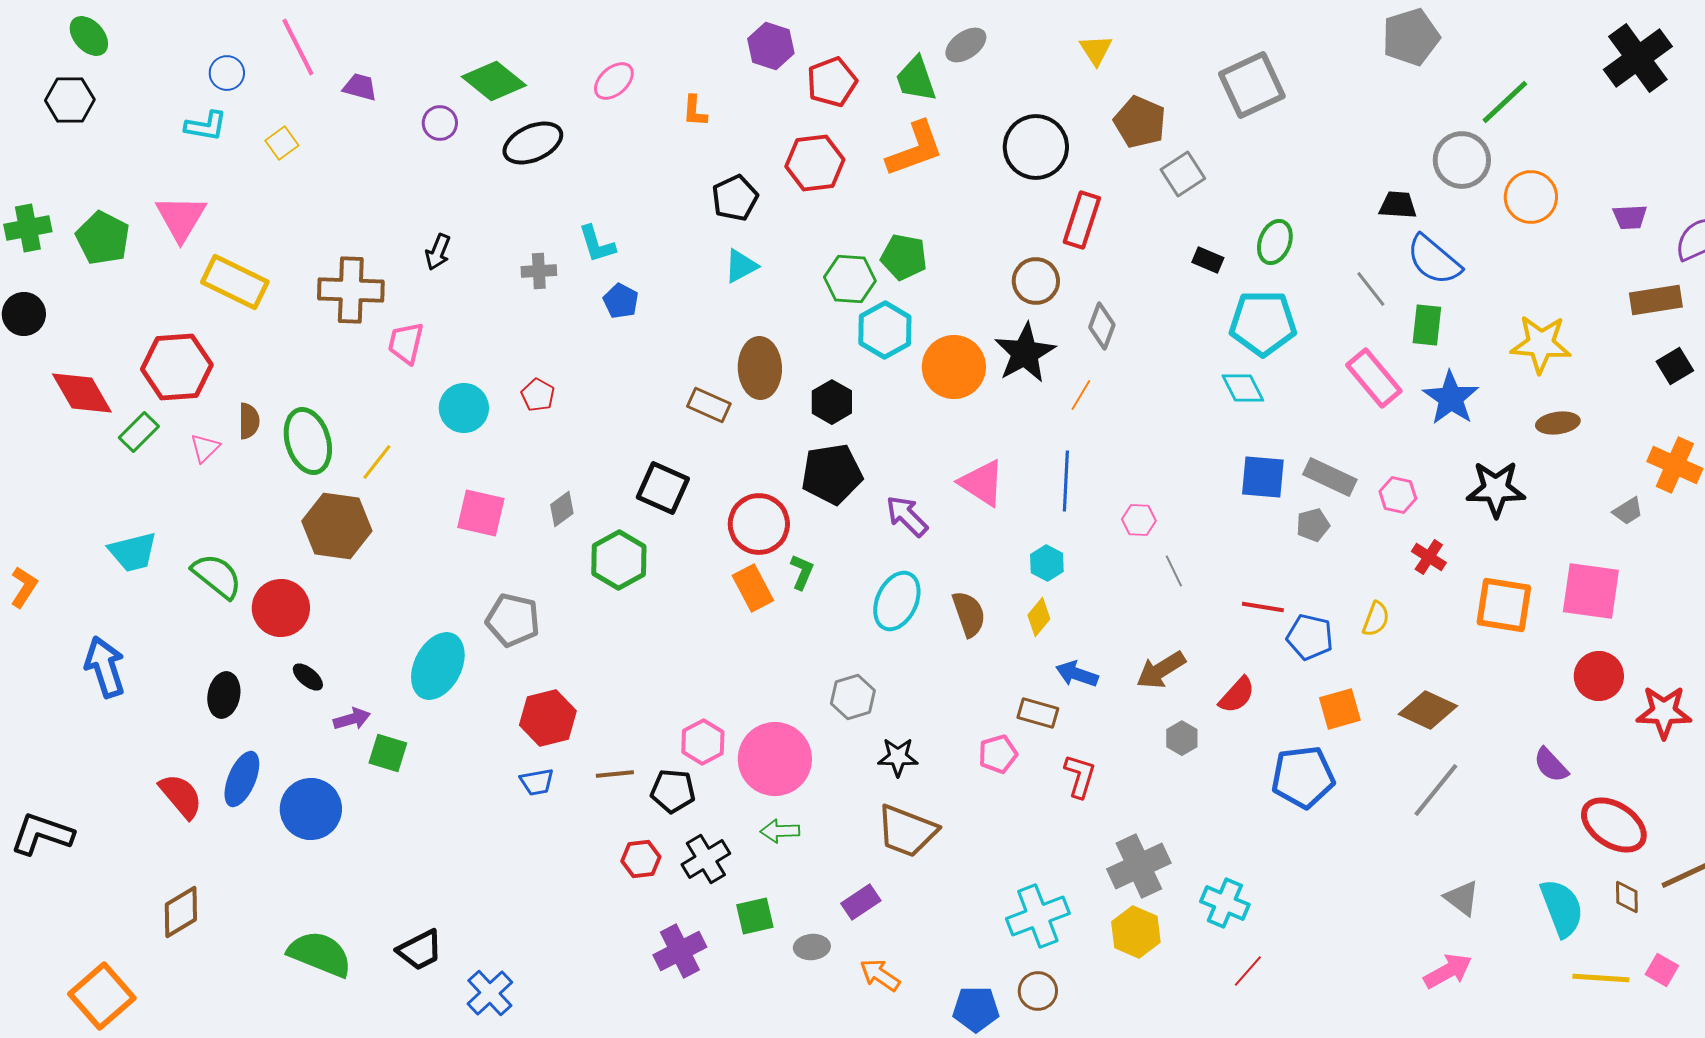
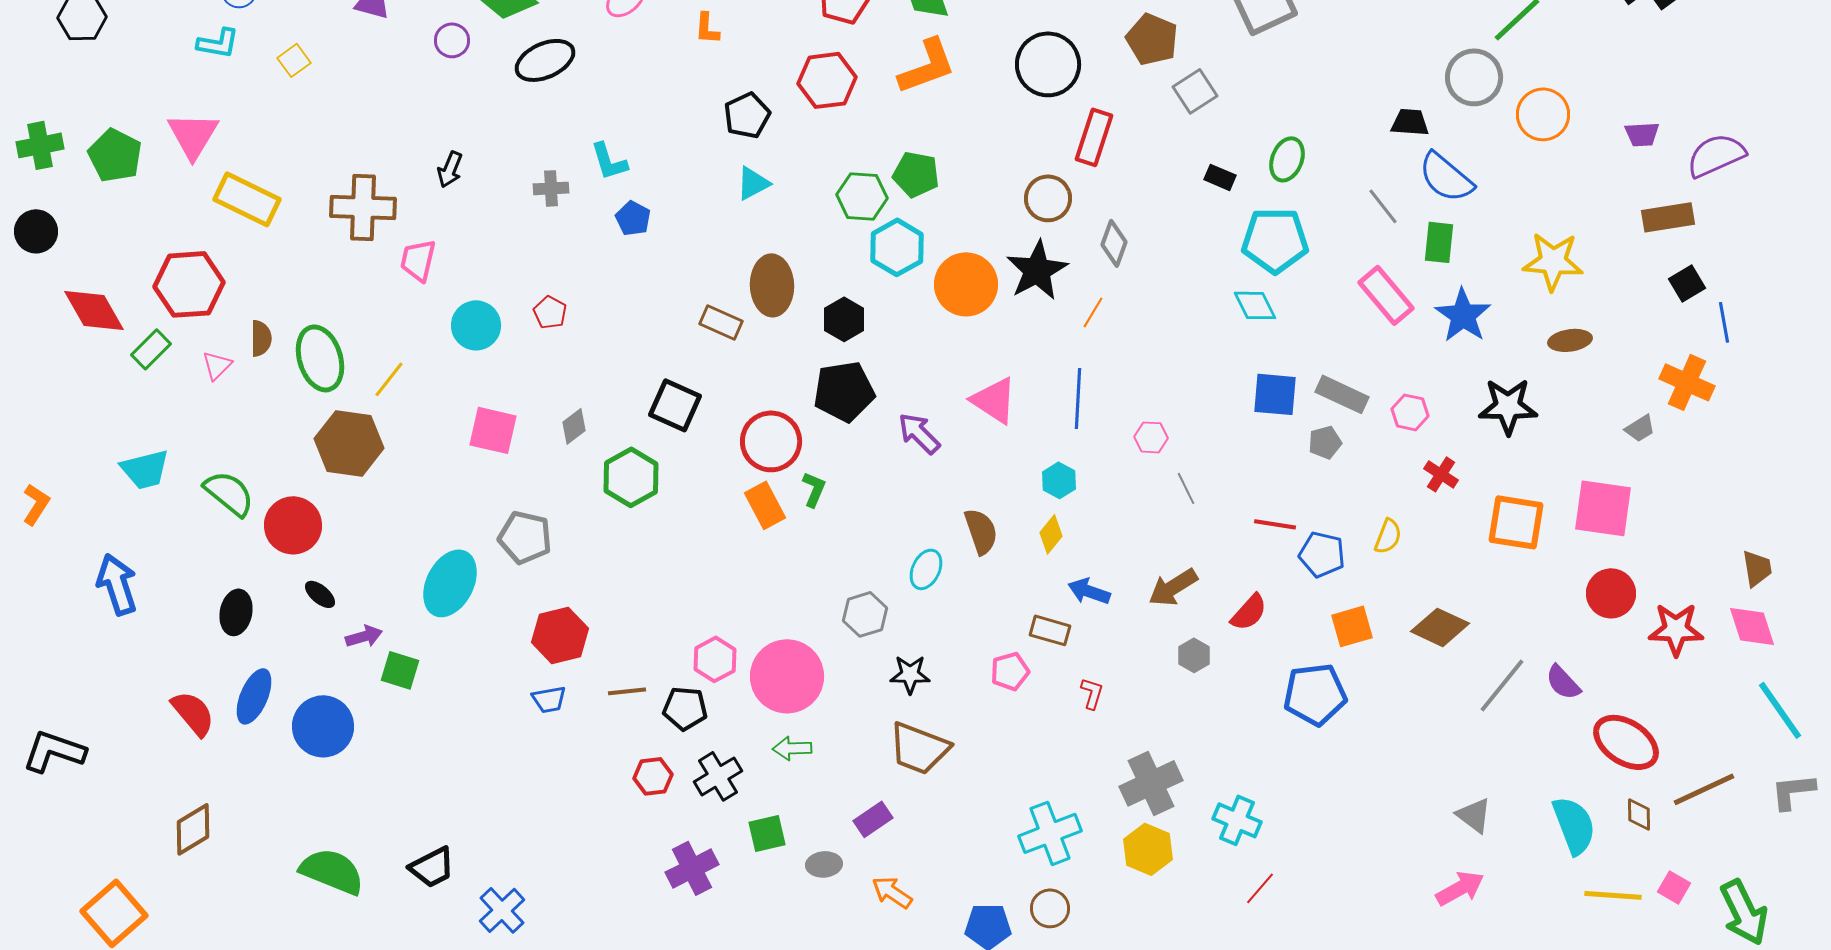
cyan ellipse: (897, 601) -> (926, 569), moved, size x0.7
red L-shape: (1080, 776) -> (1092, 693), size x0.7
gray line: (1436, 790) -> (1502, 685), moved

